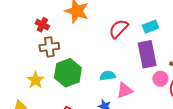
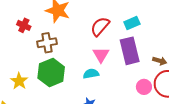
brown cross: (49, 47) -> (47, 43), moved
pink circle: (160, 79) -> (144, 87), moved
pink triangle: (125, 91) -> (101, 55), moved, turned -36

